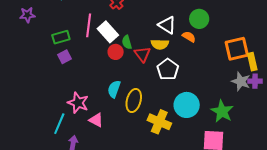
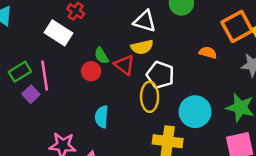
pink line: (89, 25) -> (45, 76), moved
white rectangle: (108, 32) -> (59, 33), moved
orange semicircle: (189, 37) -> (208, 52), moved
yellow ellipse: (134, 101) -> (150, 97), moved

